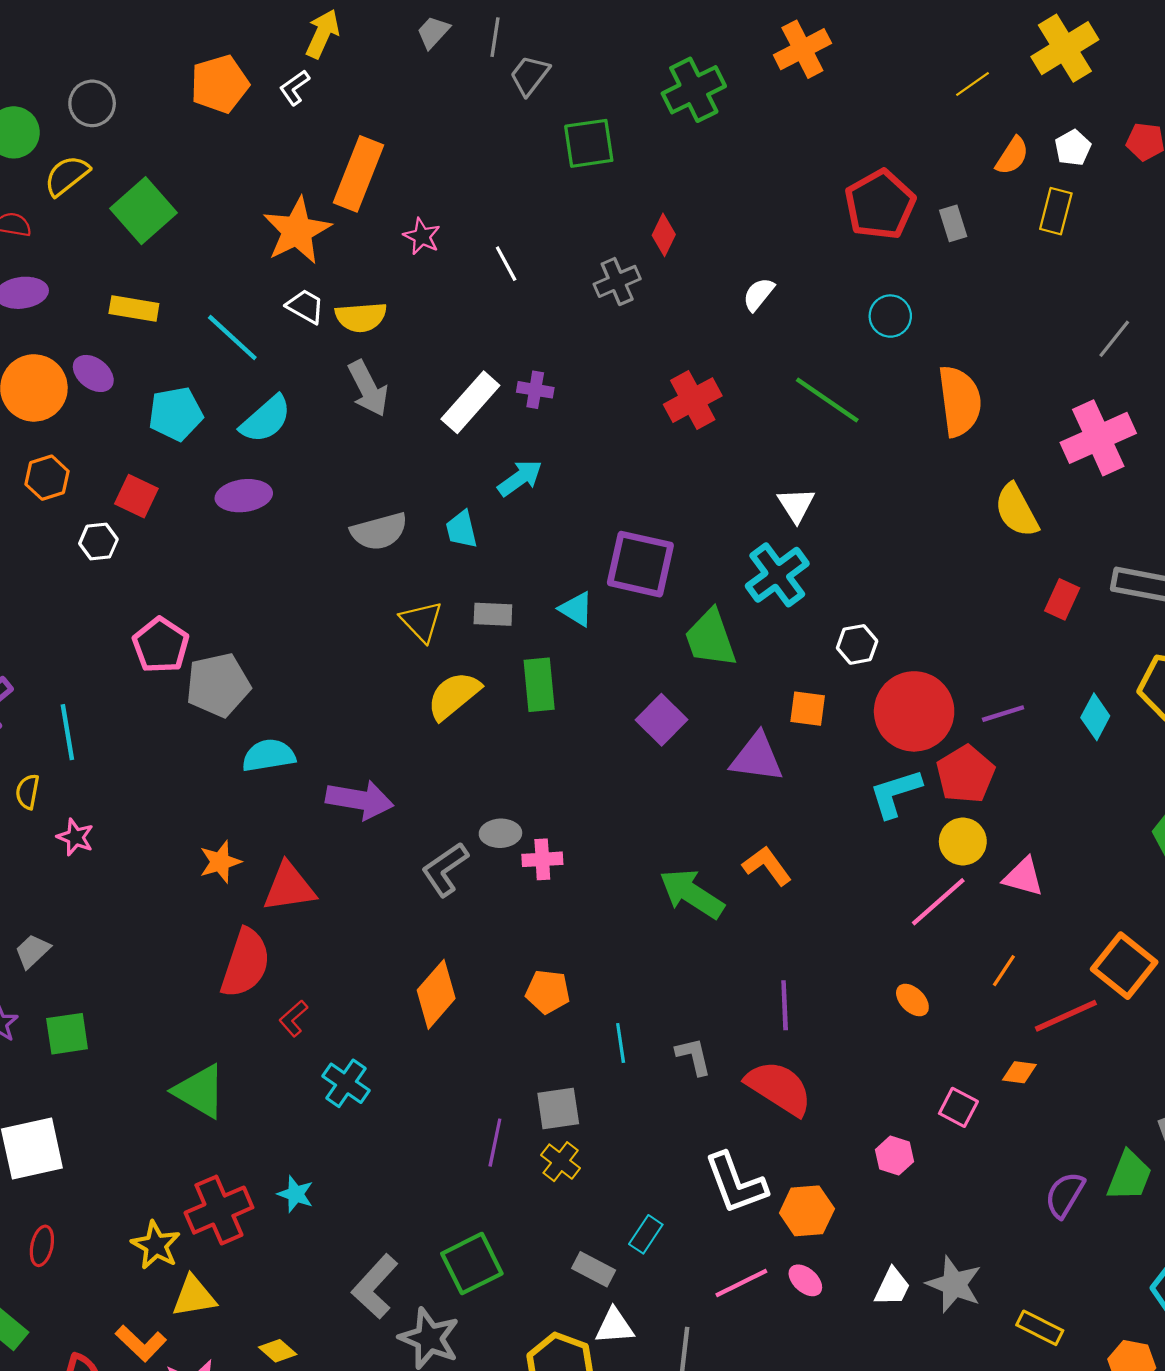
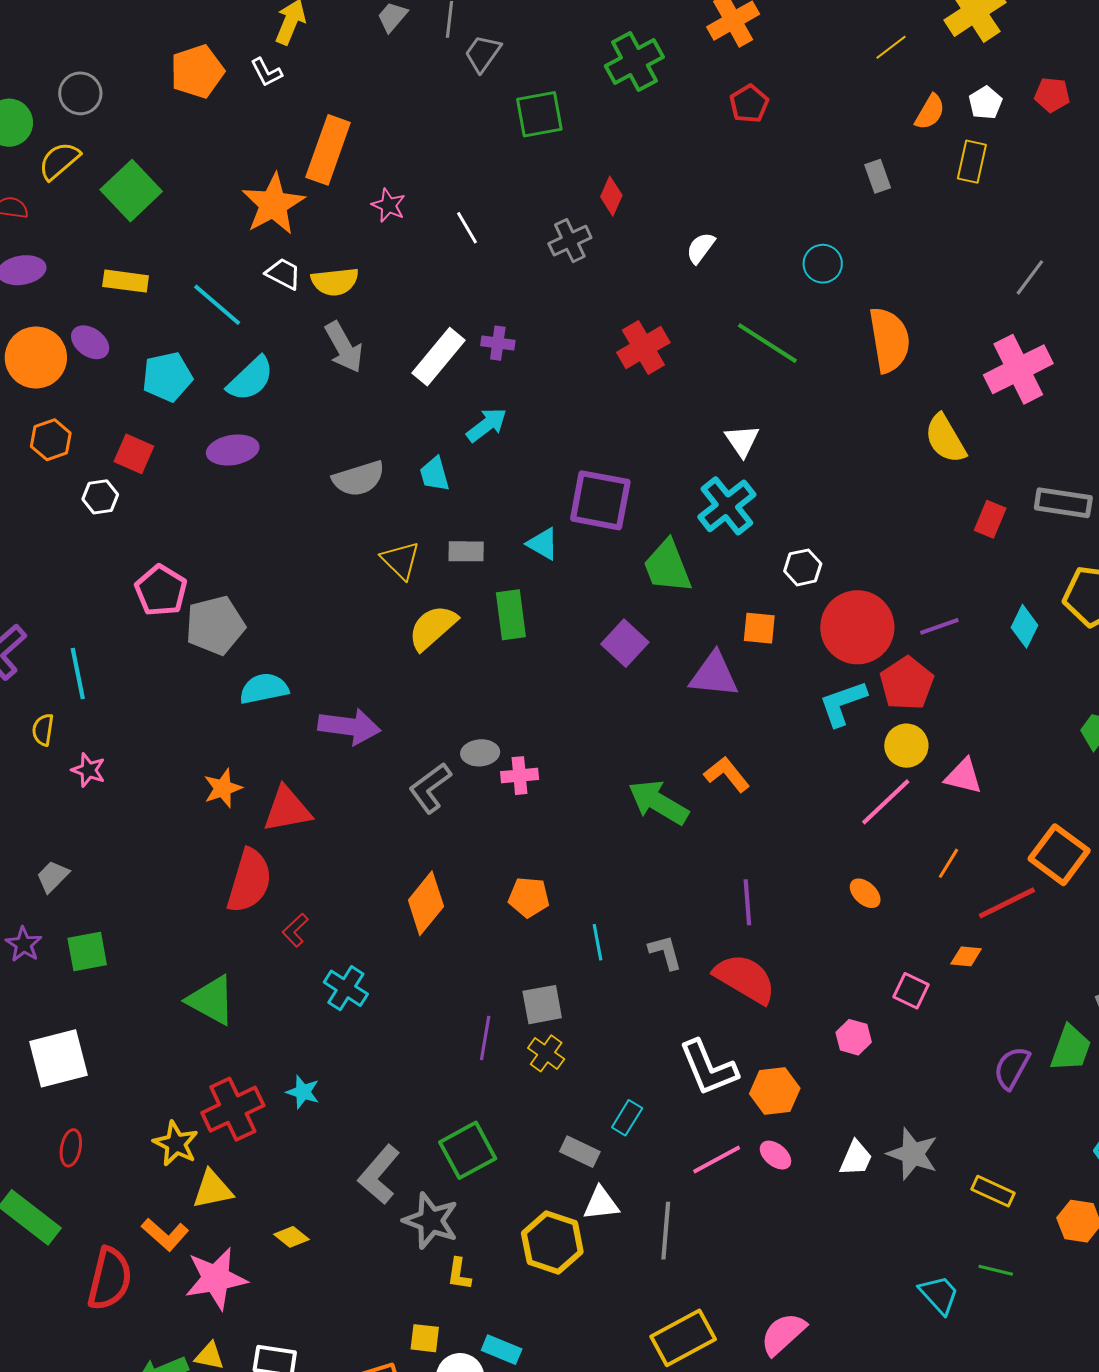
white L-shape: (295, 88) -> (266, 72), turned -80
red pentagon: (880, 205) -> (749, 104), moved, size x0.6

